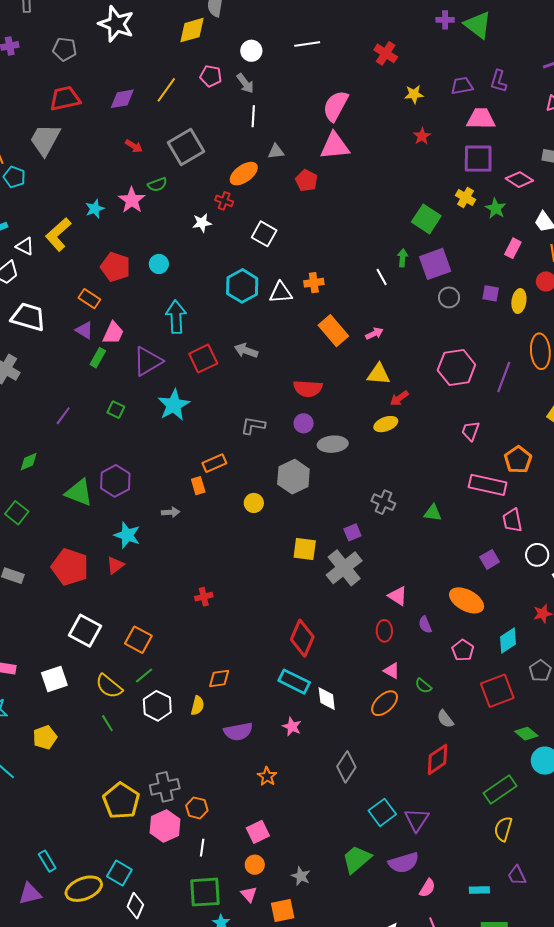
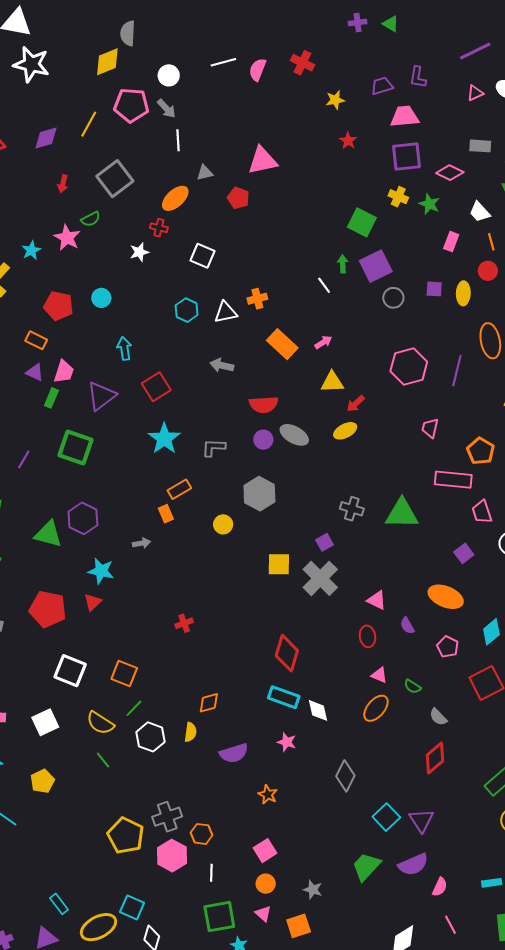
green triangle: (478, 25) -> (391, 24), size x0.6
pink pentagon: (211, 76) -> (131, 105), size x1.6
pink semicircle: (336, 106) -> (258, 70), moved, size x0.7
red arrow: (134, 146) -> (63, 184), turned 78
cyan hexagon: (242, 286) -> (187, 310), size x0.7
cyan arrow: (176, 317) -> (124, 348), size x0.7
gray arrow: (246, 351) -> (222, 365), moved
cyan star: (174, 405) -> (164, 439), moved
green square: (116, 410) -> (75, 447), size x2.0
gray ellipse: (333, 444) -> (294, 435), moved, turned 40
green triangle: (433, 513) -> (402, 514), size x1.8

